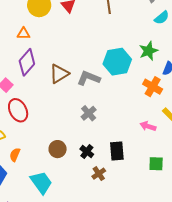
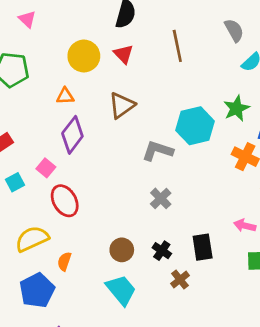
brown triangle: (59, 74) -> (122, 105), moved
pink arrow: (148, 126) -> (245, 226), moved
cyan trapezoid: (41, 183) -> (121, 290), moved

